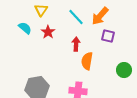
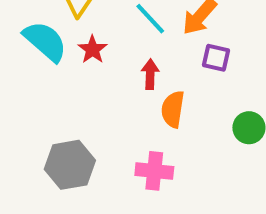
cyan semicircle: (25, 28) -> (45, 41), size x1.6

